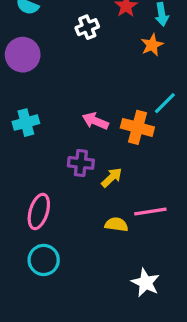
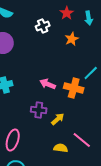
orange star: (152, 45) -> (72, 39), moved
pink line: (150, 211) -> (82, 140), turned 48

